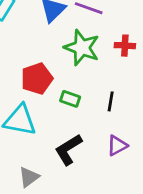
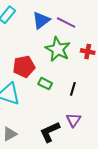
purple triangle: (117, 146) -> (73, 120), turned -35
black L-shape: (68, 149) -> (50, 132), moved

